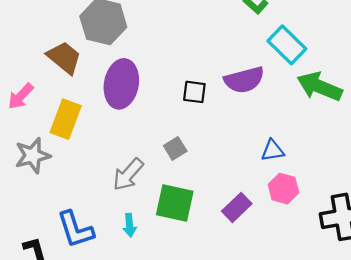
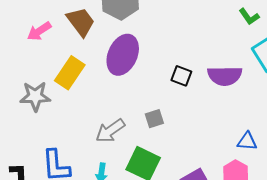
pink arrow: (21, 96) -> (39, 31), moved
blue triangle: (273, 151) -> (247, 141), moved

